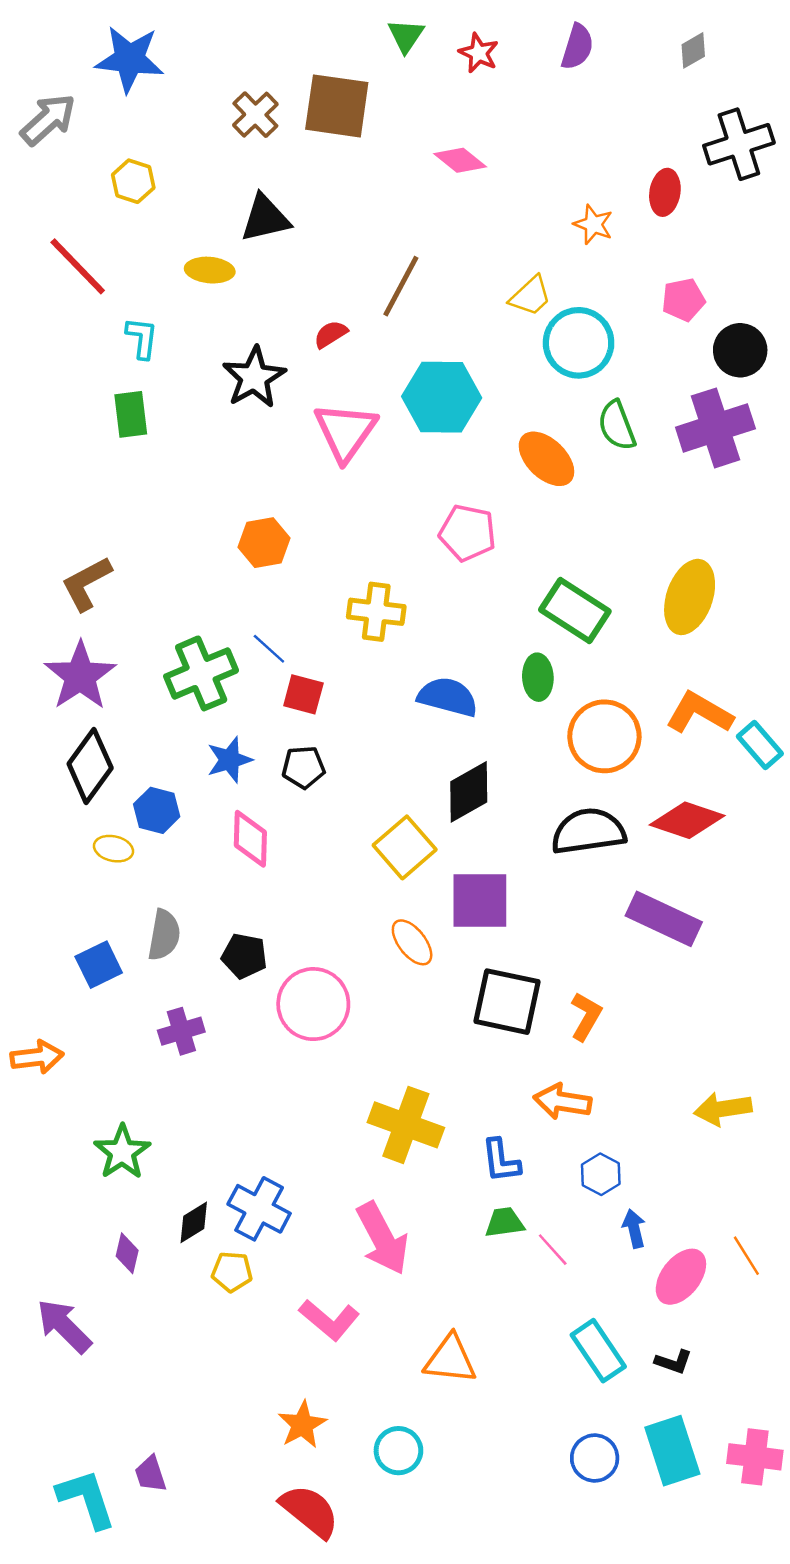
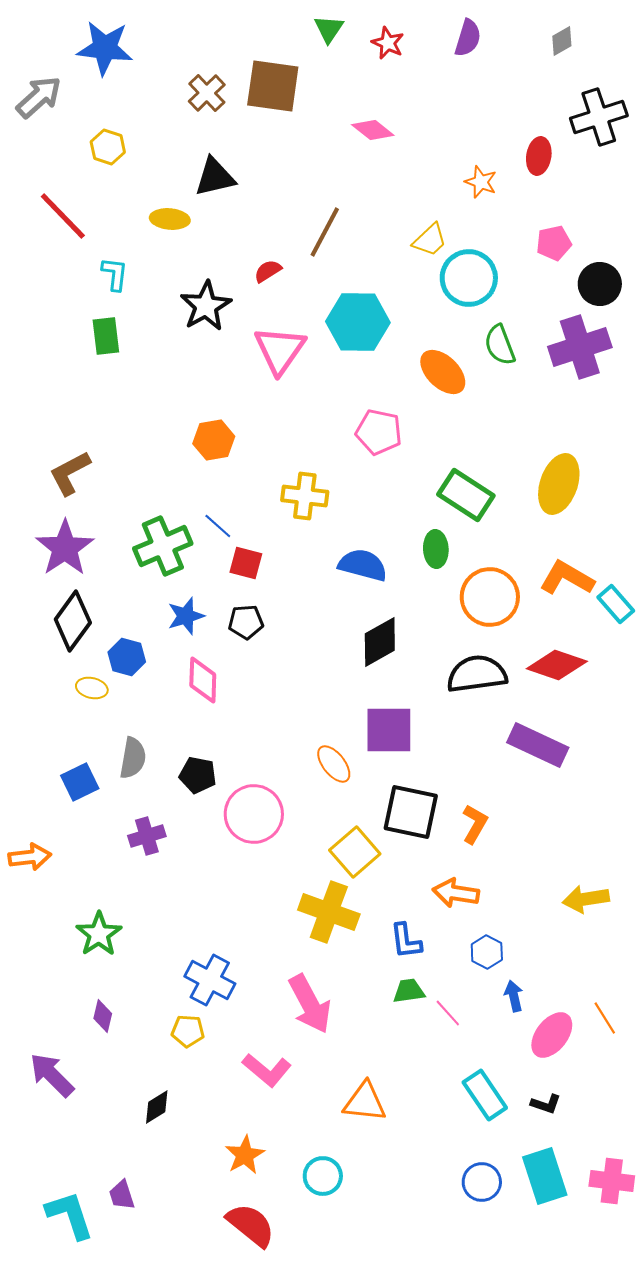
yellow square: (405, 847) -> (355, 852), moved
black diamond: (194, 1222) -> (157, 1107), moved

